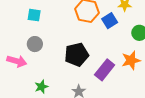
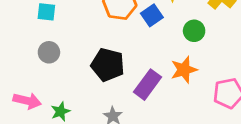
black pentagon: (77, 55) -> (108, 65), turned 30
pink arrow: (17, 61) -> (27, 101), moved

